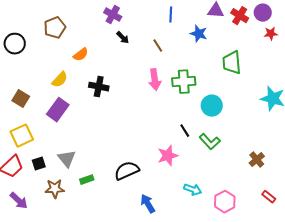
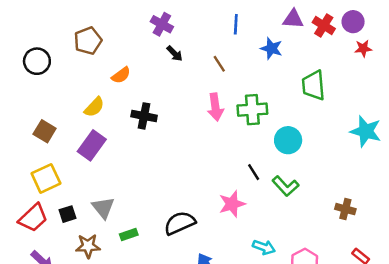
brown cross: (257, 160) -> (345, 209), turned -35

